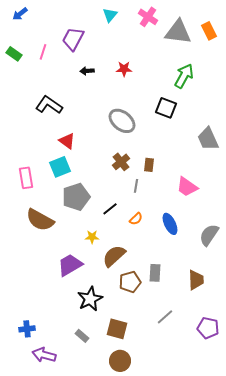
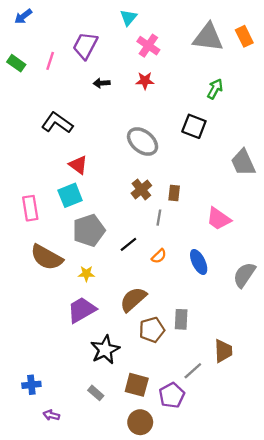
pink cross: (148, 17) -> (148, 46), moved
green arrow: (184, 76) -> (215, 89), size x0.7
yellow star: (92, 237) -> (86, 274), moved
brown trapezoid: (196, 280) -> (223, 351), moved
purple pentagon: (208, 328) -> (172, 395), moved, turned 30
purple arrow: (44, 355) -> (51, 415), size x0.6

